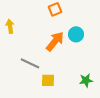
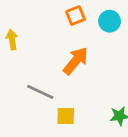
cyan circle: (76, 34) -> (110, 21), moved

